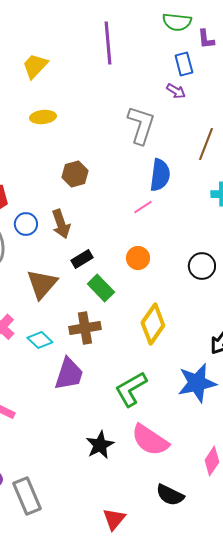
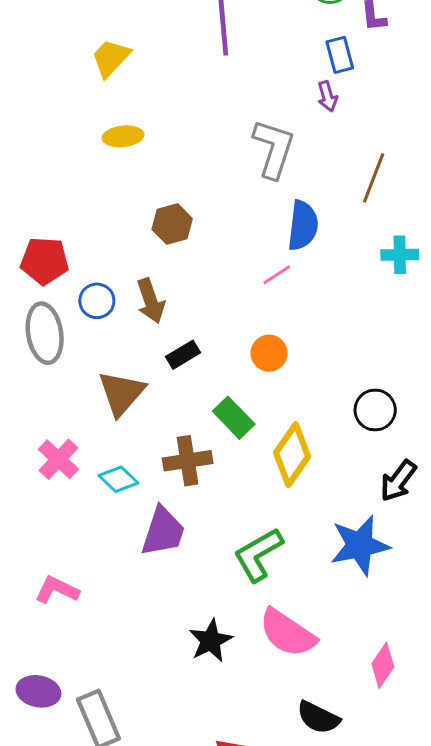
purple arrow: (176, 91) -> (327, 96), turned 42
black circle: (202, 266) -> (375, 410), moved
green rectangle: (101, 288) -> (234, 418), moved

